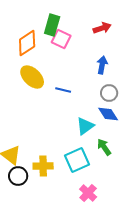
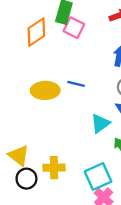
yellow ellipse: (32, 77) -> (45, 90), moved, turned -45
cyan square: (77, 160) -> (98, 176), moved

